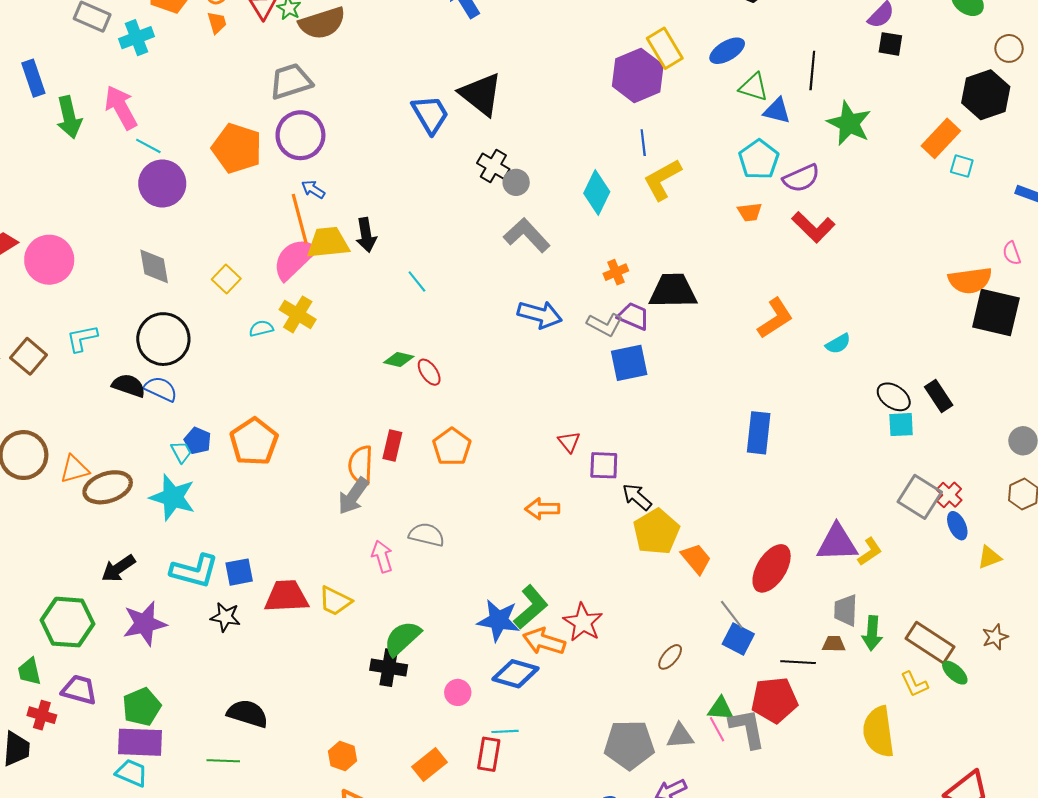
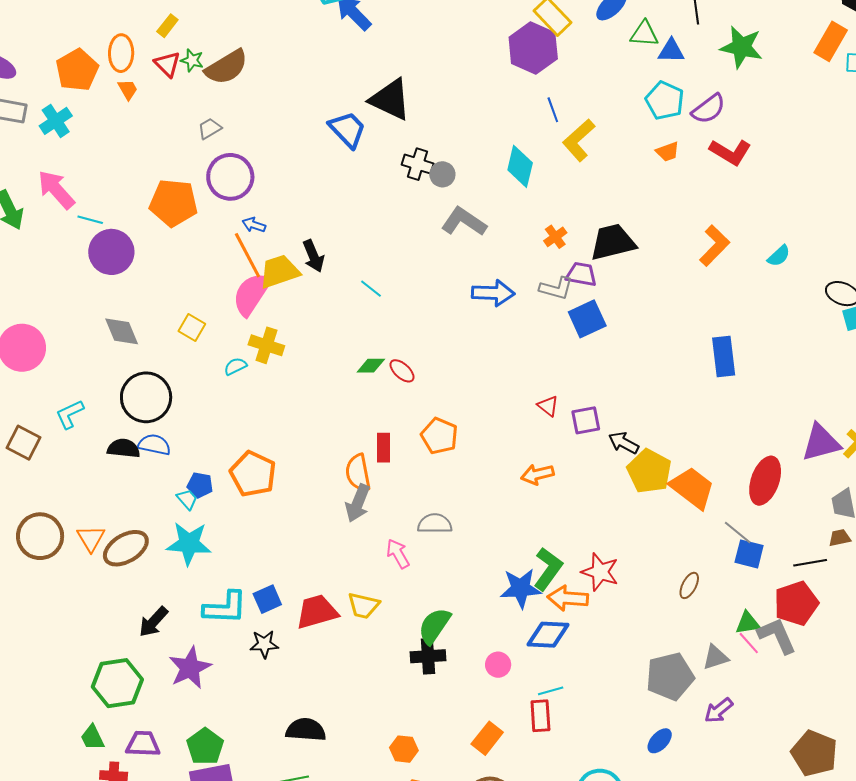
gray trapezoid: (291, 81) -> (210, 128), size x0.6
orange triangle: (75, 469) -> (91, 538), turned -32
orange trapezoid: (696, 559) -> (692, 488), size x1.5

